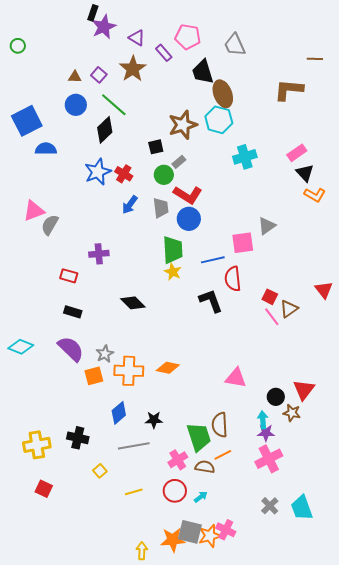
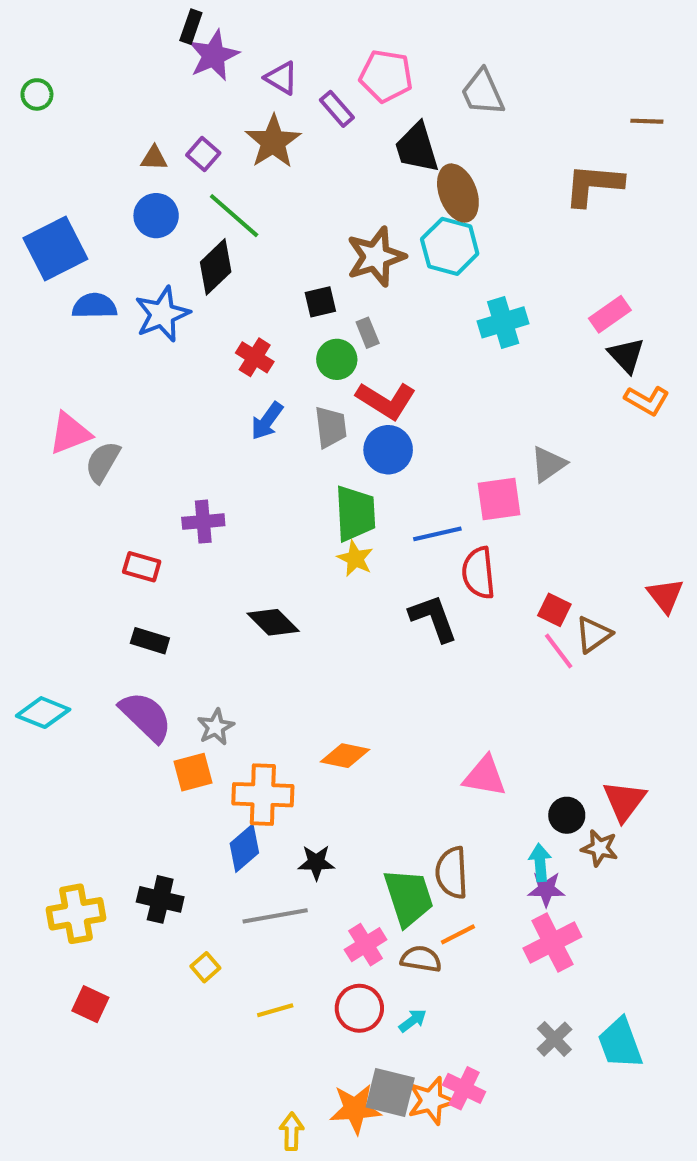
gray rectangle: (179, 162) -> (368, 333), turned -72
blue star: (98, 172) -> (162, 314), moved
orange cross: (129, 371) -> (263, 795), moved

